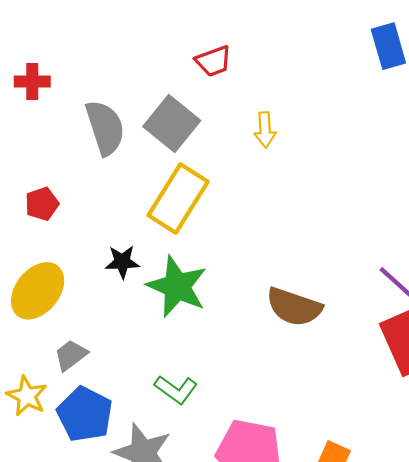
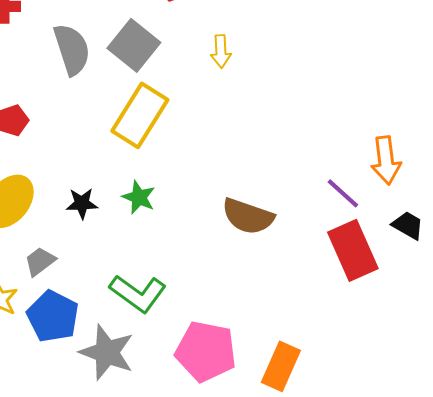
black star: (122, 262) -> (82, 203), moved
green star: (177, 286) -> (139, 197), size x0.6
green L-shape: (176, 390) -> (138, 293), size x1.4

